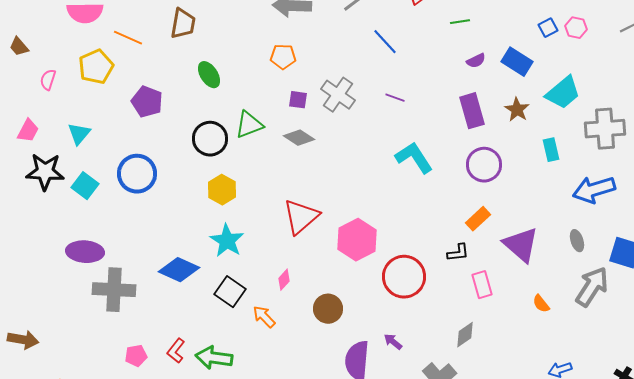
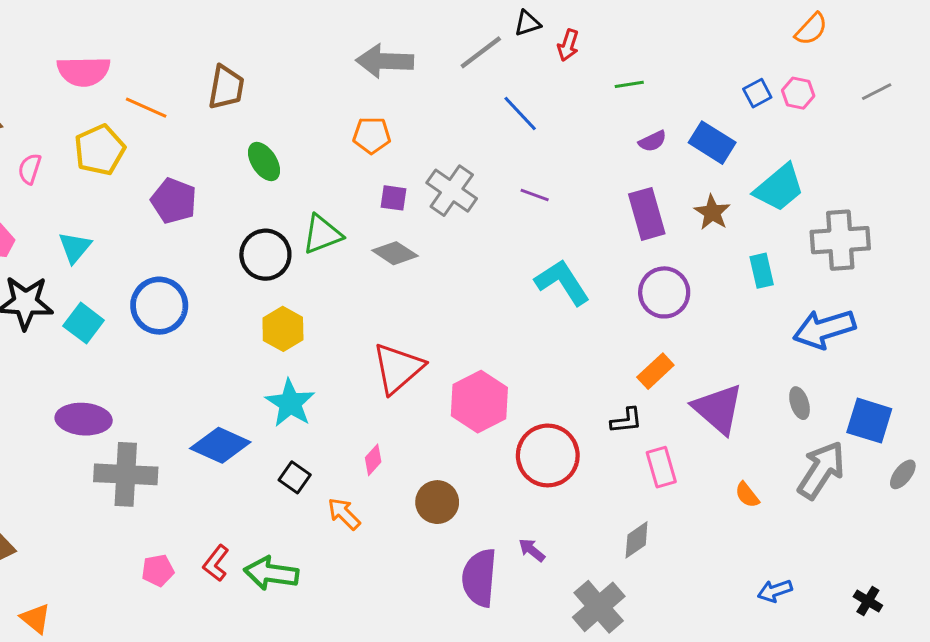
black square: (230, 292) -> (295, 477), size x0.7

